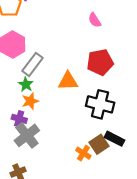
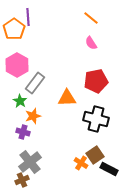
green star: (26, 84) -> (20, 101), moved
gray cross: (27, 135) -> (30, 162), moved
black rectangle: (114, 139) -> (109, 169), moved

